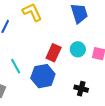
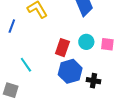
blue hexagon: (43, 76) -> (70, 71), moved

